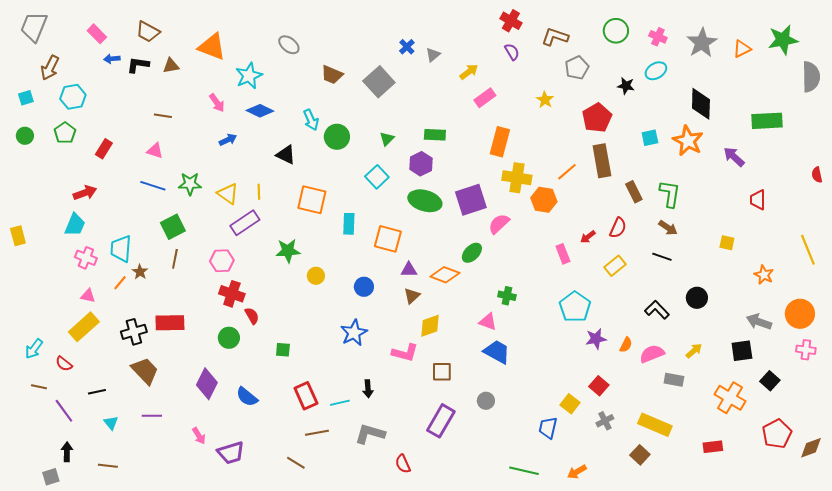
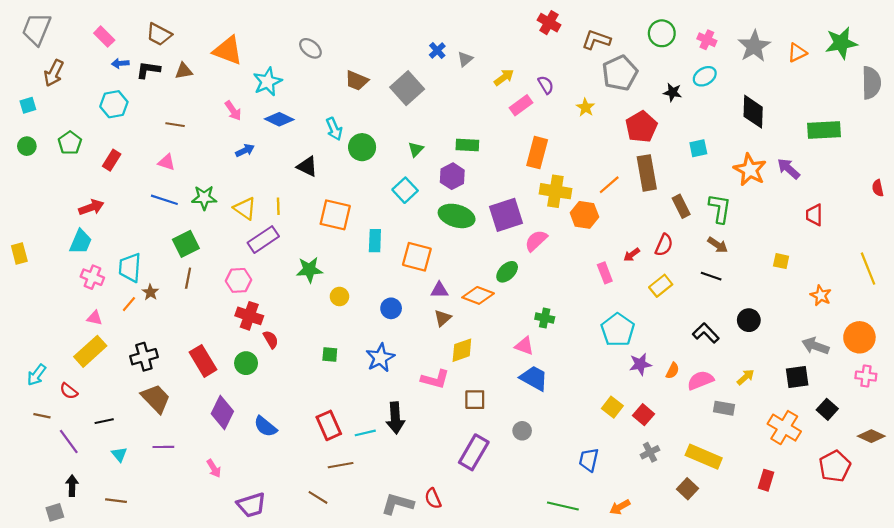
purple semicircle: (512, 52) -> (546, 85), moved
gray pentagon: (577, 68) -> (620, 73), size x1.4
cyan hexagon: (73, 97) -> (114, 104), moved
orange star: (688, 141) -> (750, 170), moved
red rectangle: (170, 323) -> (203, 361), moved, turned 60
green square: (283, 350) -> (330, 355), moved
black arrow: (368, 389) -> (395, 418), size x1.6
yellow square: (570, 404) -> (612, 407), moved
gray L-shape: (370, 434) -> (397, 504), moved
red rectangle: (713, 447) -> (766, 480), turned -66
brown diamond: (811, 448) -> (871, 436), moved, turned 45
purple trapezoid: (231, 453) -> (251, 505), moved

